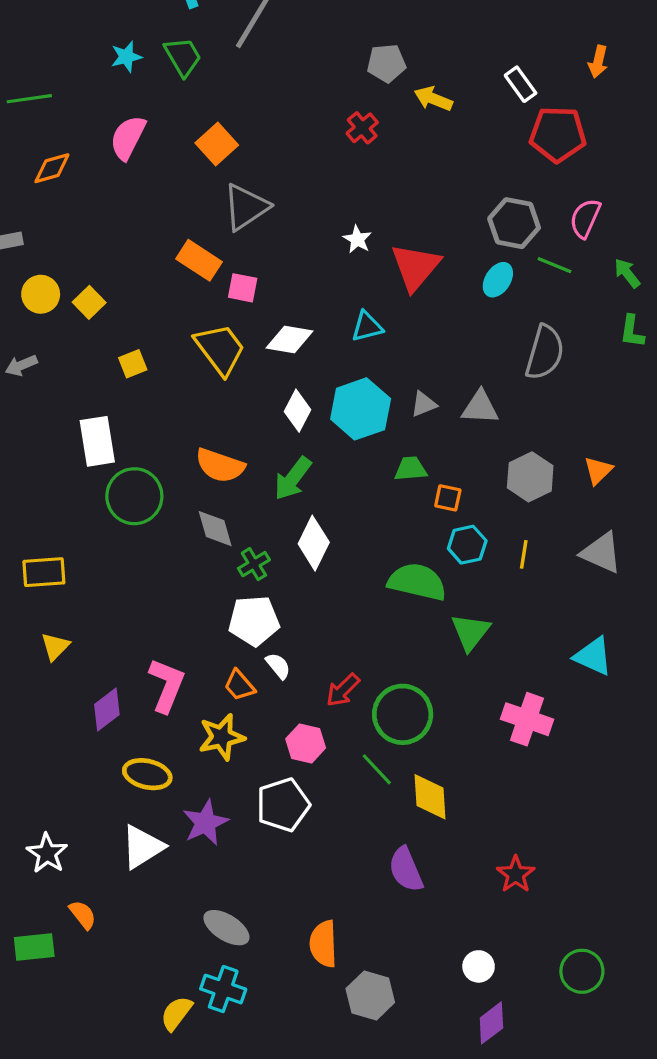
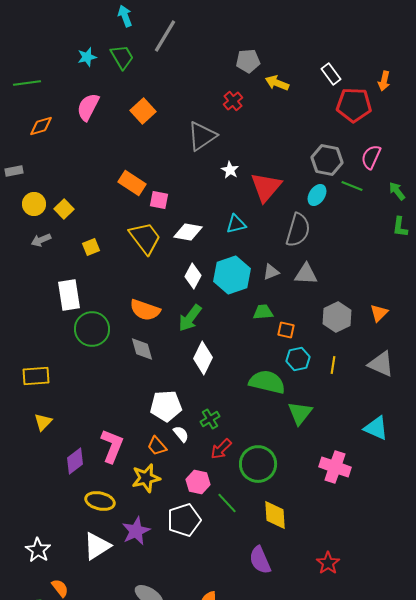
orange arrow: (598, 62) -> (384, 81), moved
gray triangle: (246, 207) -> (202, 136), moved
gray semicircle: (545, 352) -> (298, 230), moved
gray arrow: (21, 365) -> (41, 240), moved
green cross: (254, 564) -> (210, 419), moved
green line: (377, 769) -> (227, 503), moved

